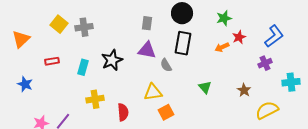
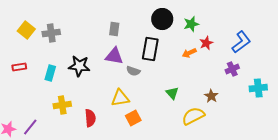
black circle: (182, 13) -> (162, 19), moved
black star: (112, 60) -> (79, 66), turned 30
gray semicircle: (166, 65) -> (133, 71), turned -40
yellow semicircle: (267, 110) -> (193, 116), moved

